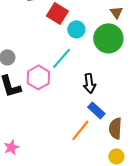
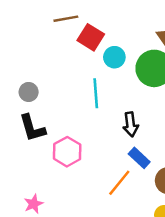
cyan line: (61, 58) -> (96, 93), turned -45
pink hexagon: (38, 77) -> (67, 152), moved

